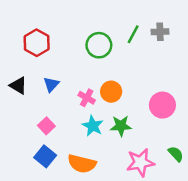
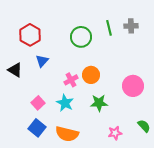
green line: (133, 34) -> (109, 28), turned -42
blue triangle: (51, 84) -> (42, 61), moved
pink cross: (87, 98) -> (71, 80), turned 32
cyan star: (93, 126) -> (65, 103), moved
pink star: (140, 162) -> (115, 133), size x0.6

